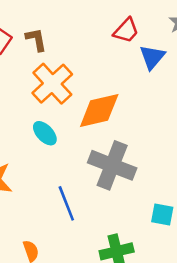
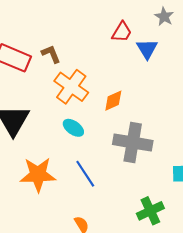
orange diamond: (99, 110) -> (113, 101), size x0.6
blue line: (66, 203) -> (85, 174), moved

